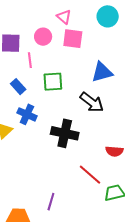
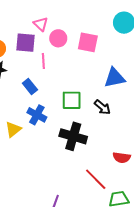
pink triangle: (64, 17) -> (41, 24), moved
green square: (53, 82) -> (72, 100), moved
black arrow: (92, 102) -> (102, 107), size x0.7

